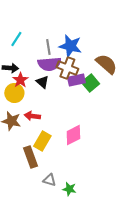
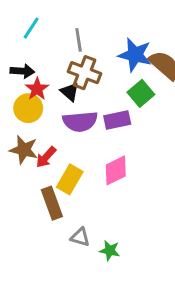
blue star: (70, 46) -> (135, 55), moved
purple semicircle: (49, 64) -> (80, 122), moved
brown cross: (67, 68) -> (85, 73), moved
purple rectangle: (76, 80) -> (117, 120), moved
red arrow: (32, 116) -> (46, 157), moved, turned -56

